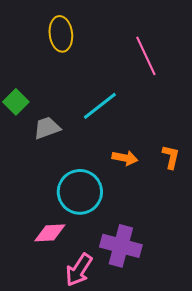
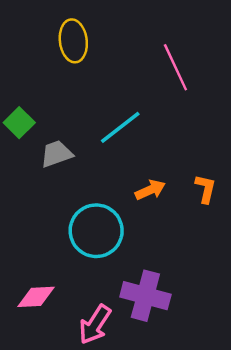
orange arrow: (125, 158) -> (150, 190), turned -35
pink diamond: (50, 233) -> (36, 297), moved

